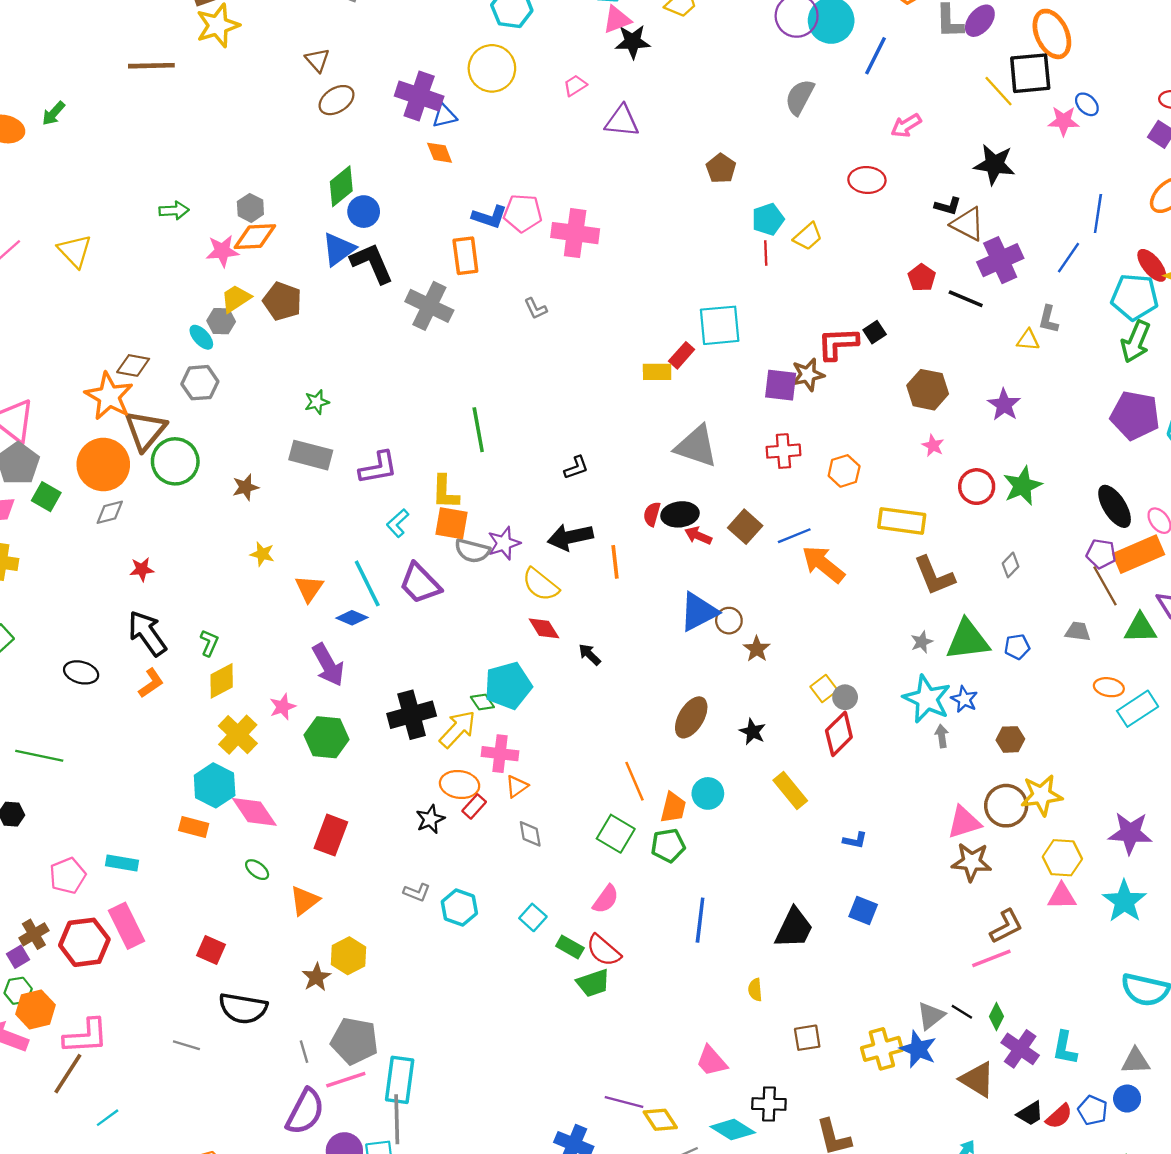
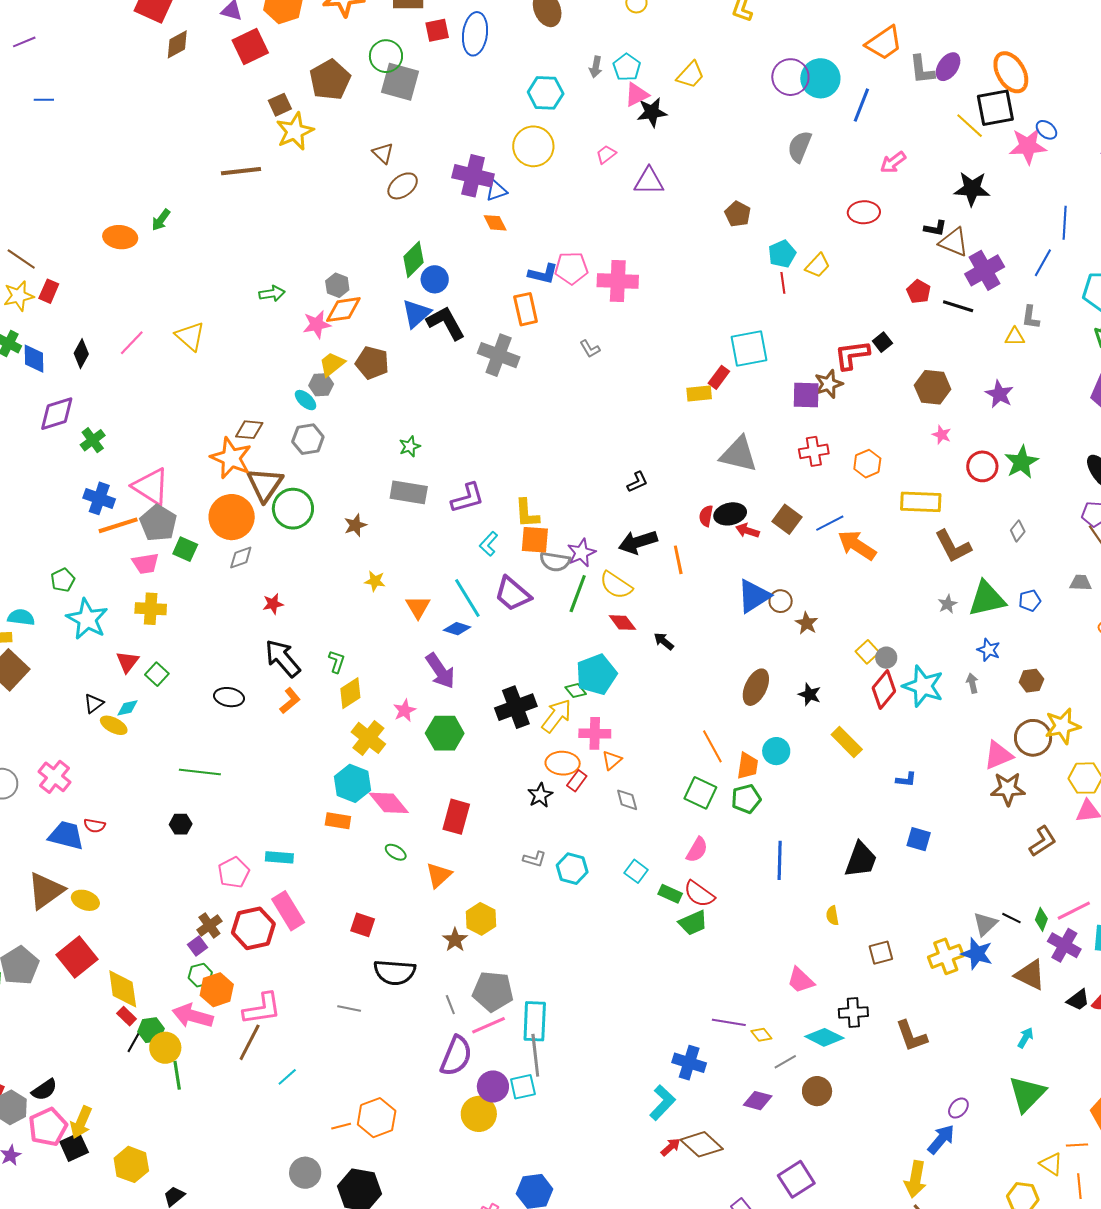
pink star: (1064, 121) -> (1028, 146), size x1.4
green line: (478, 430) -> (578, 594), moved, turned 36
cyan star: (927, 699) -> (923, 686), moved
pink line: (991, 958) -> (1074, 911), moved
yellow diamond: (660, 1120) -> (761, 1035), size x0.7

